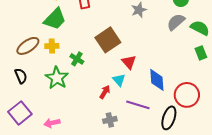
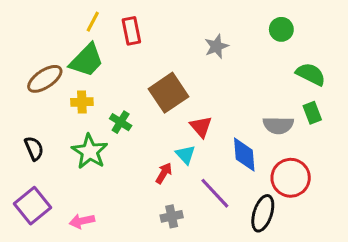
gray semicircle: (176, 22) -> (278, 125), moved, turned -138
brown ellipse: (28, 46) -> (45, 79), moved
purple line: (138, 105) -> (215, 193), turned 30

